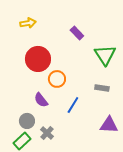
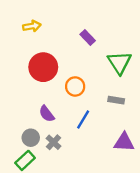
orange circle: (57, 79) -> (75, 86), moved
gray cross: (47, 133) -> (53, 142), moved

